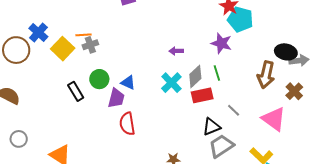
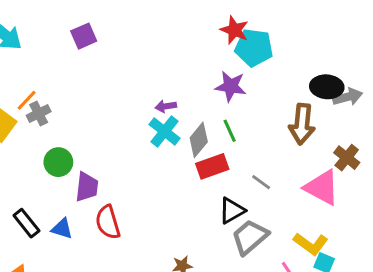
orange line: (83, 35) -> (27, 100), turned -35
blue triangle: (128, 83) -> (62, 229), moved
cyan cross: (171, 83) -> (165, 131), moved
black rectangle: (76, 91) -> (26, 223), moved
brown cross: (294, 91) -> (347, 158), moved

